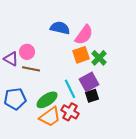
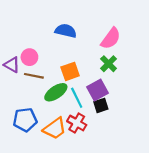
pink semicircle: (84, 35) -> (111, 38), moved
orange square: (81, 55) -> (70, 71), moved
blue pentagon: (15, 99) -> (25, 120), moved
green ellipse: (47, 100) -> (56, 92), moved

